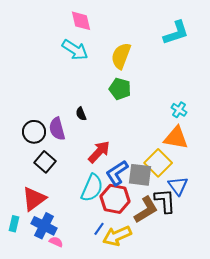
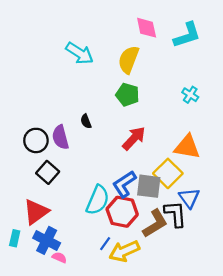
pink diamond: (81, 21) -> (147, 28), moved
cyan cross: (179, 110) -> (190, 95), moved
red arrow: (99, 152) -> (134, 138), moved

